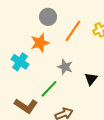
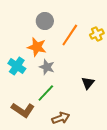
orange star: (40, 43) -> (37, 47), turned 30
gray star: (65, 67) -> (47, 67), moved

